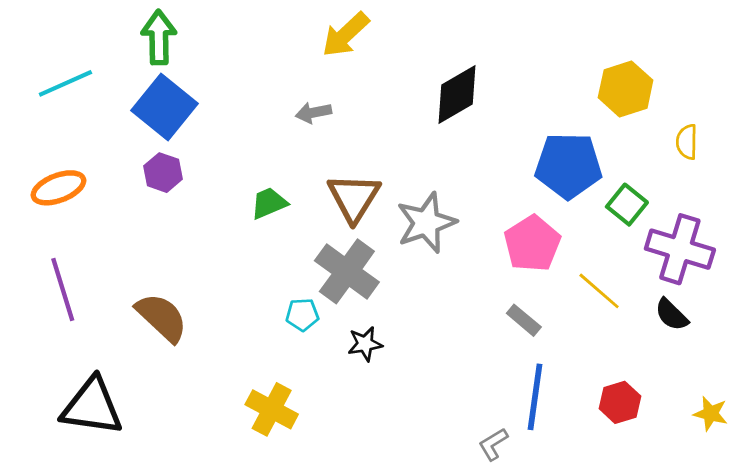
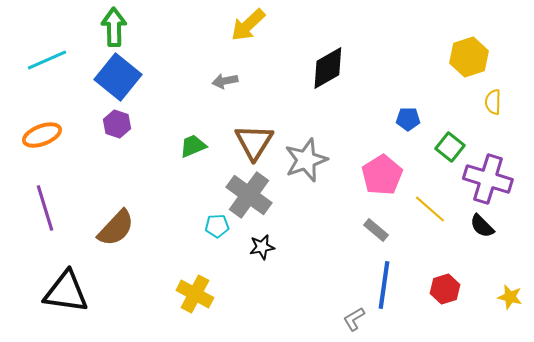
yellow hexagon: (626, 89) -> (469, 57), moved
blue pentagon: (568, 166) -> (408, 119), size x0.5
brown semicircle: (162, 317) -> (116, 228), turned 90

